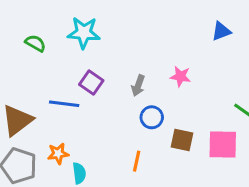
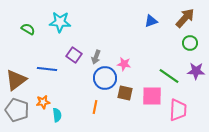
pink star: (180, 76) -> (124, 64), moved
purple square: (91, 83) -> (74, 55), moved
blue circle: (152, 117) -> (105, 78), size x1.5

